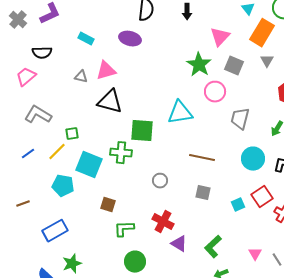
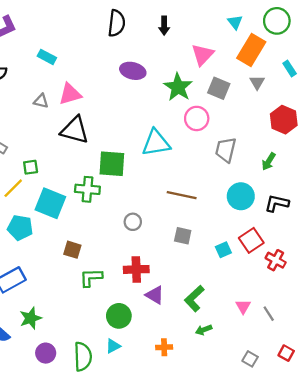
purple ellipse: (130, 39) -> (133, 71), moved
red cross: (163, 222) -> (136, 269), turned -30
green circle: (135, 262) -> (119, 316), moved

